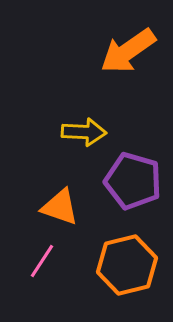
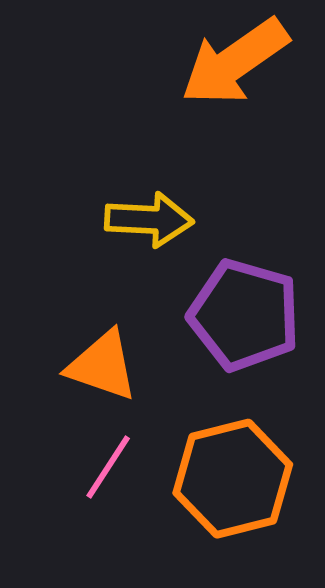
pink line: (42, 261) -> (108, 467), moved

